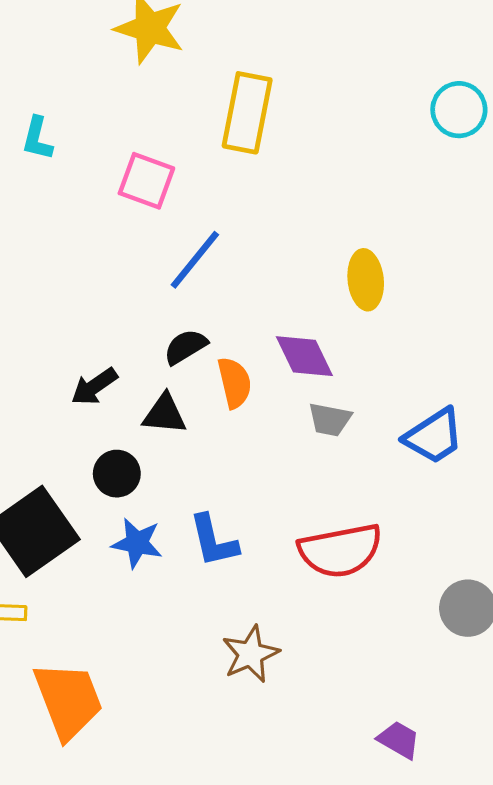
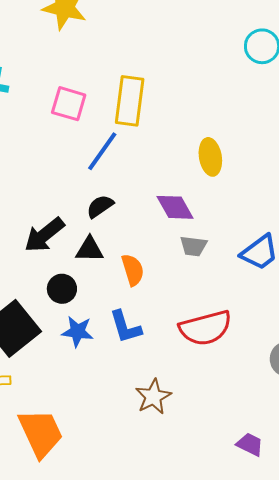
yellow rectangle: (247, 113) -> (130, 101), moved
orange semicircle: (235, 383) -> (133, 270), moved
black arrow: (94, 386) -> (44, 235), size x1.4

